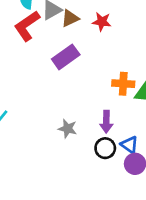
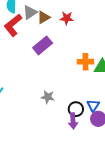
purple arrow: (106, 122) -> (73, 121), moved
blue triangle: (129, 145) -> (93, 105), turned 32

